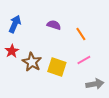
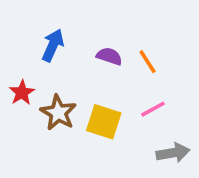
blue arrow: (15, 24) -> (53, 45), moved
purple semicircle: (54, 25) -> (109, 56), moved

